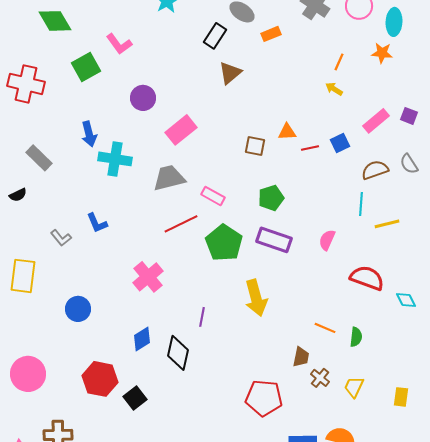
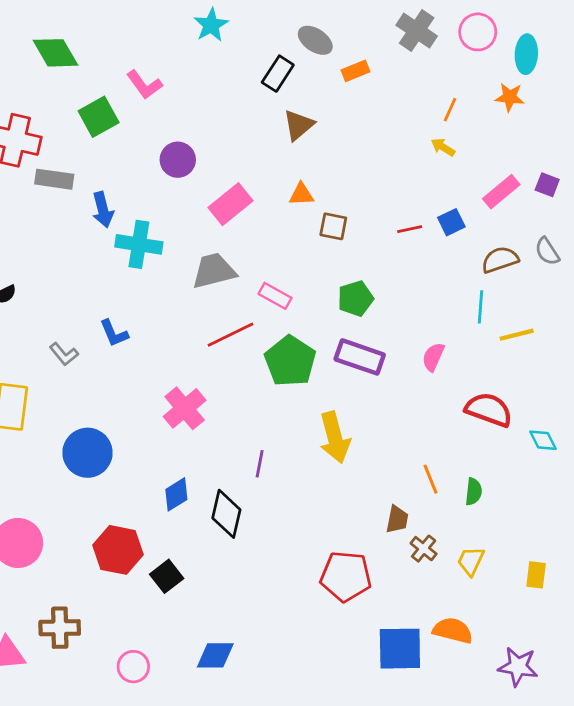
orange triangle: (287, 132) -> (301, 194), moved
gray rectangle: (39, 158) -> (54, 179), moved, turned -36
blue circle: (78, 309) -> (87, 453), size x1.4
orange line: (325, 328) -> (431, 479), turned 45

